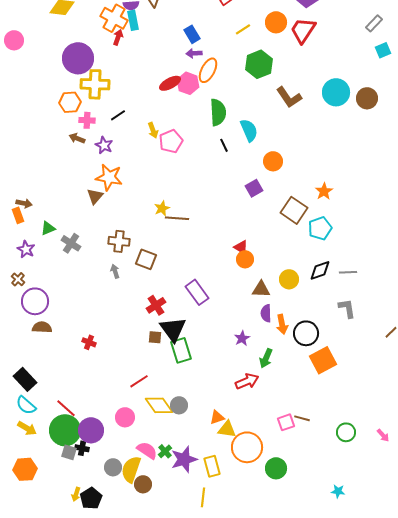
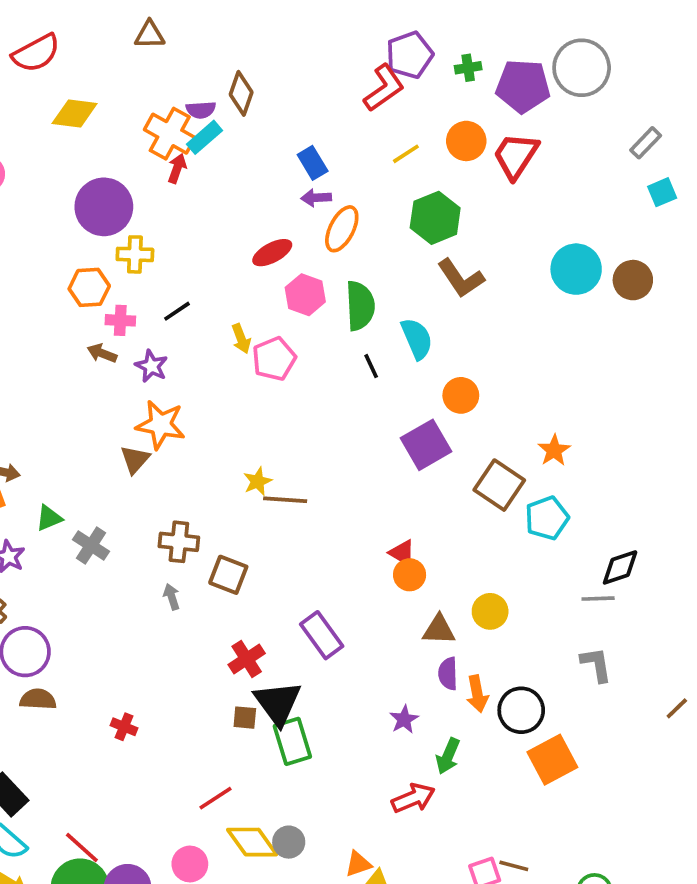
cyan rectangle: (133, 20) -> (205, 137), turned 60
pink hexagon: (188, 83) -> (305, 295), moved
yellow cross: (95, 84) -> (135, 254), size x0.7
brown L-shape: (289, 97) -> (461, 278), moved
purple square: (254, 188) -> (426, 445), size x1.5
black diamond: (320, 270) -> (620, 567), moved

